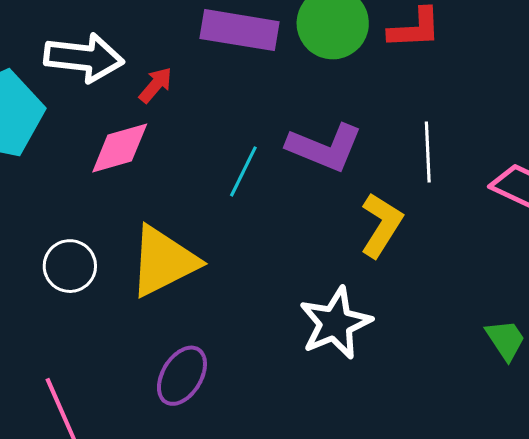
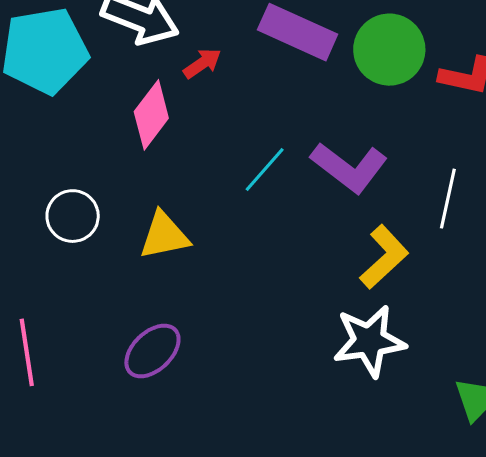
pink diamond: (120, 148) -> (151, 115), turned -52
yellow triangle: (163, 261) -> (164, 236), size x0.7
white star: (335, 323) -> (369, 341), moved

